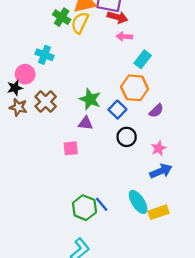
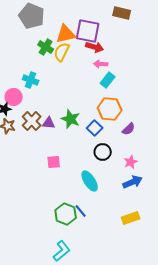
cyan rectangle: (143, 59) -> (108, 80), moved
purple triangle: (86, 123) -> (49, 123), moved
cyan ellipse: (138, 202) -> (90, 181), moved

